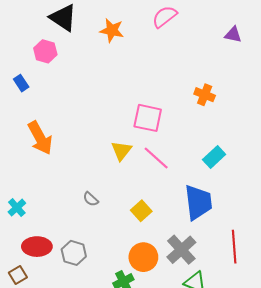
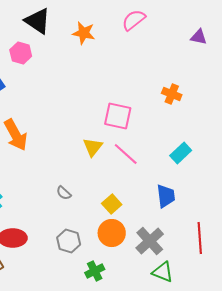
blue trapezoid: (198, 202) -> (166, 196), size x0.7
gray hexagon: (74, 253) -> (69, 241), moved
orange circle: (143, 257) -> (112, 233), moved

